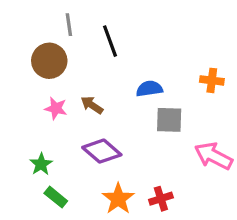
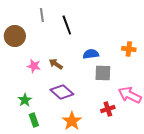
brown circle: (49, 61) -> (15, 36), moved
green rectangle: (56, 197) -> (34, 120), turned 32
red cross: (161, 199) -> (108, 109), moved

